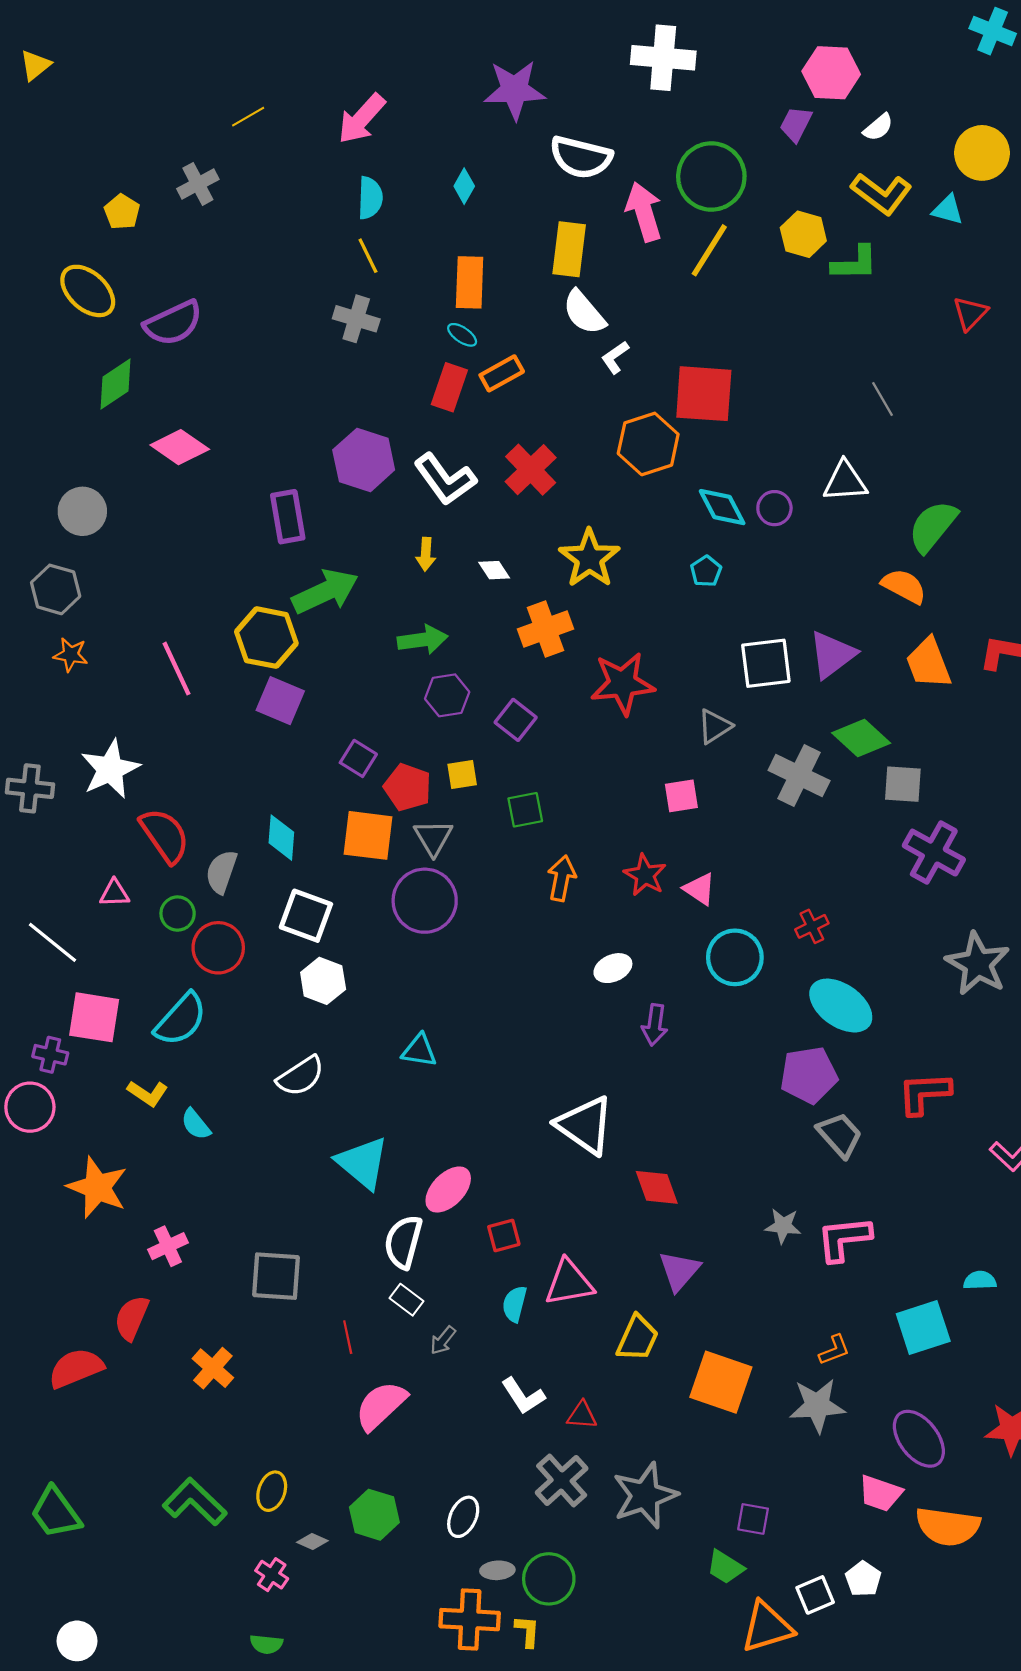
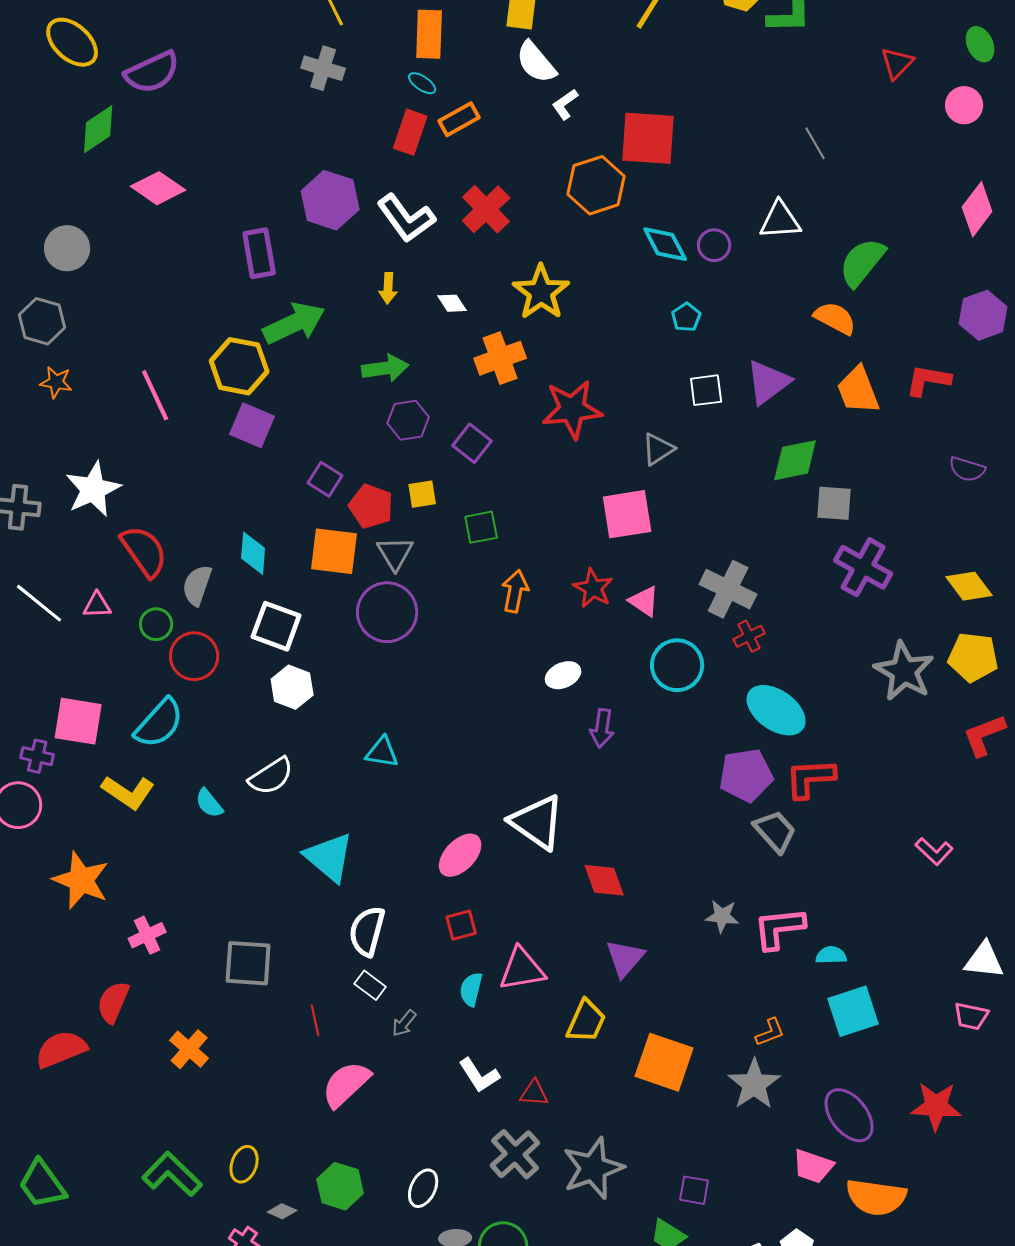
cyan pentagon: (706, 571) -> (686, 317), moved
white square: (766, 663) -> (706, 390), size x0.7
green diamond: (861, 738) -> (795, 460), turned -54
gray cross: (799, 776) -> (728, 589), moved
pink square: (681, 796) -> (627, 514), size x1.6
white line: (52, 942) -> (39, 603), moved
yellow L-shape: (148, 1093) -> (128, 792), size x1.4
red L-shape: (924, 1093) -> (810, 778), moved
cyan semicircle: (196, 1124) -> (209, 803), moved
pink ellipse: (448, 1190) -> (460, 855), moved
cyan semicircle: (980, 1280) -> (831, 955), moved
gray star: (817, 1406) -> (754, 1084), turned -30

